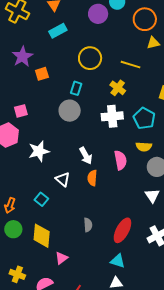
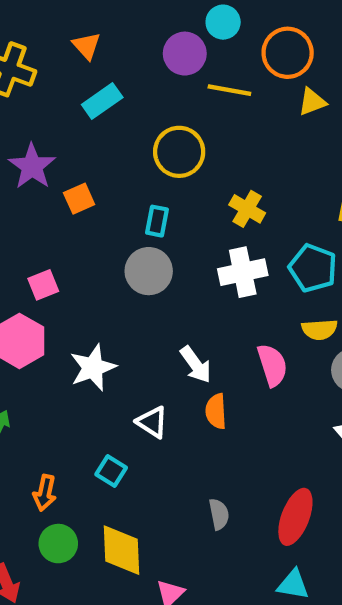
yellow line: (131, 65) -> (229, 90), moved

